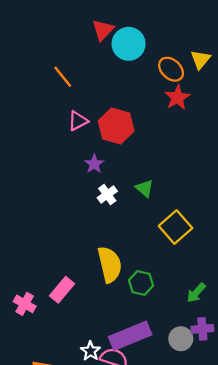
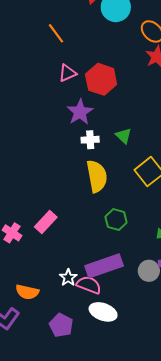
purple star: (94, 164) -> (80, 112), size x1.5
white cross: (107, 195) -> (90, 140), turned 30
yellow semicircle: (110, 264) -> (97, 176), moved

